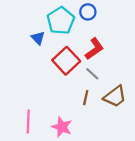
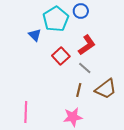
red square: (66, 61) -> (61, 56), size x0.7
pink star: (62, 127) -> (73, 117), moved, turned -30

